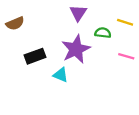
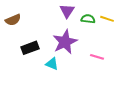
green semicircle: (103, 33) -> (88, 19), moved
pink line: (126, 56) -> (97, 57), moved

